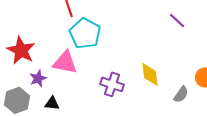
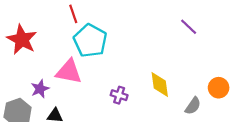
red star: (21, 50) -> (22, 40), moved
purple cross: (112, 84) -> (119, 95), size x0.7

